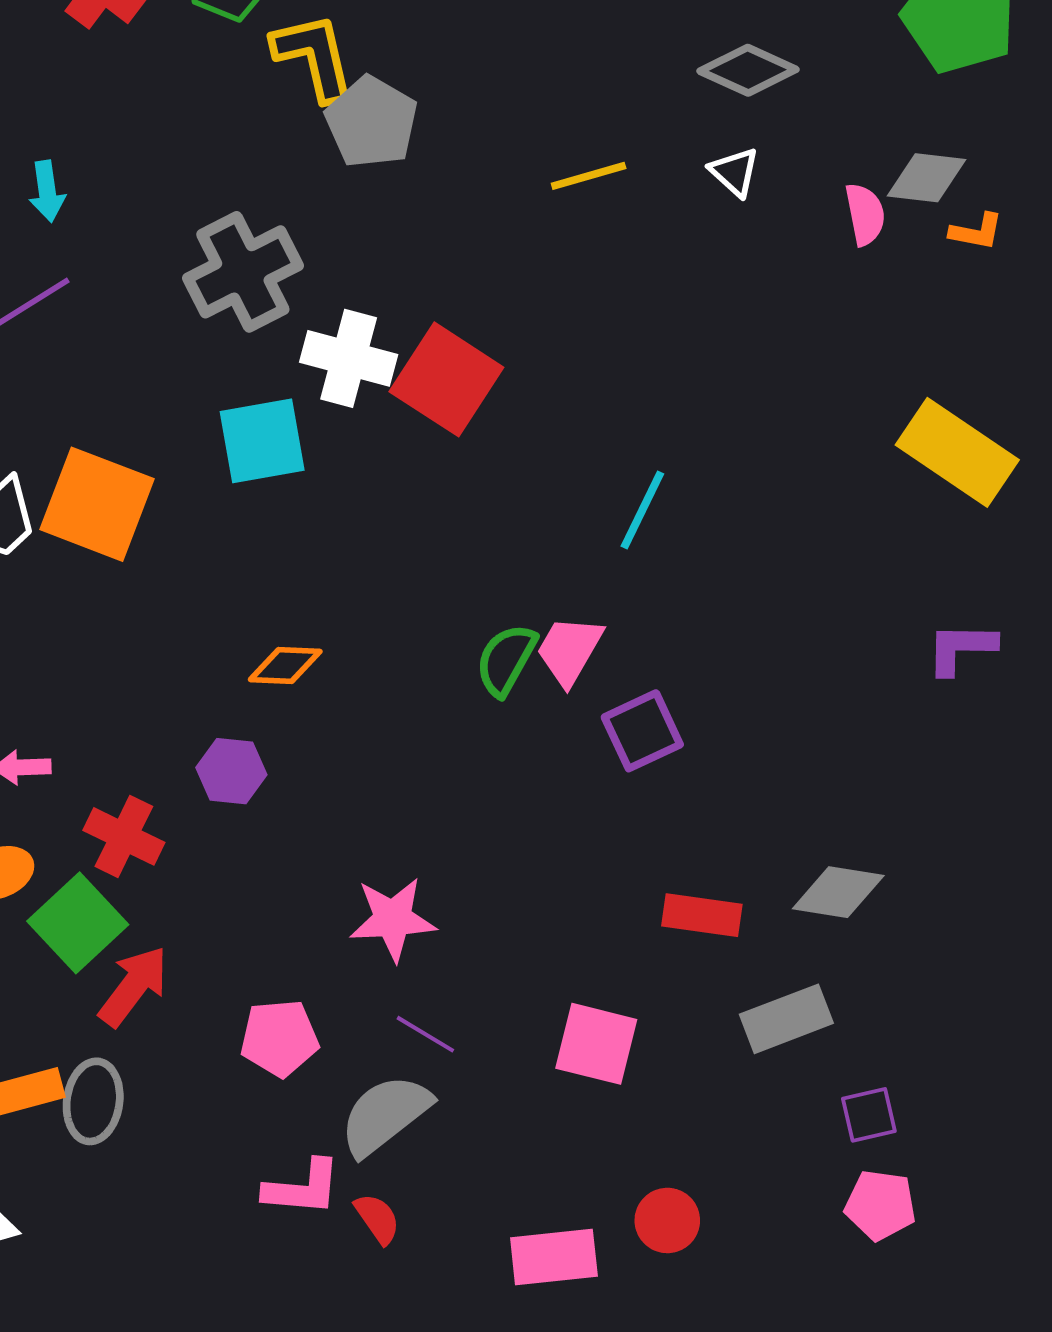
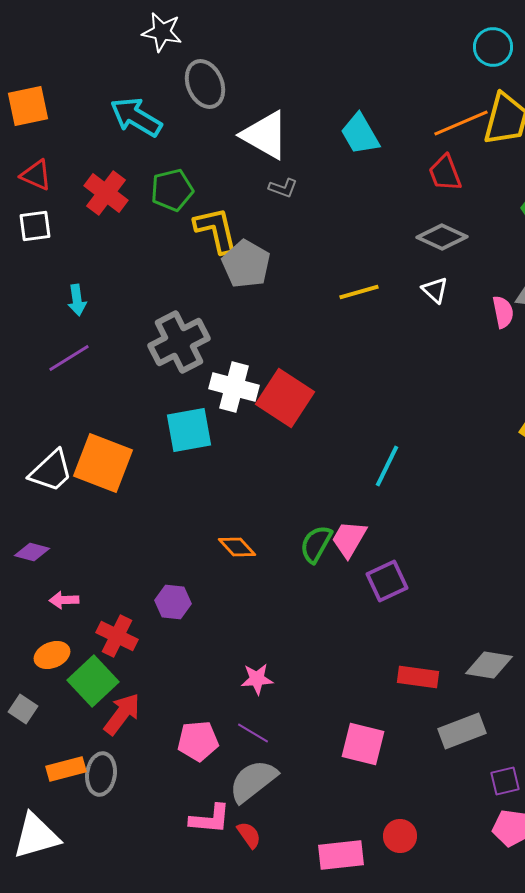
orange diamond: (285, 666) -> (237, 547), moved, turned 45
pink star: (393, 919) -> (257, 679), size x0.7
purple line: (425, 1034) -> (253, 733), moved

